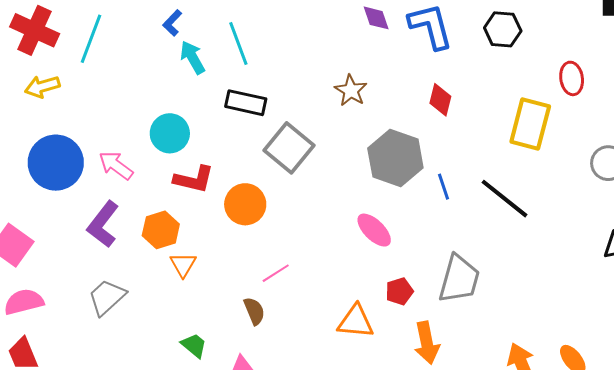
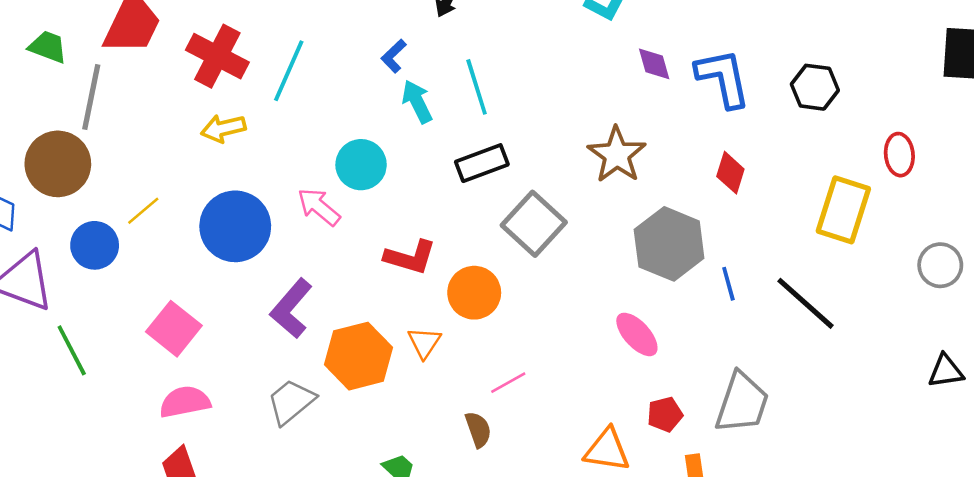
brown star: (351, 91) -> (617, 155), size x1.4
black rectangle: (246, 103) -> (482, 163), turned -36
cyan circle: (170, 133) -> (361, 165), moved
pink arrow: (116, 165) -> (319, 207), moved
orange hexagon: (161, 230) -> (358, 356), moved, size x1.4
orange triangle: (183, 265) -> (424, 343), moved

